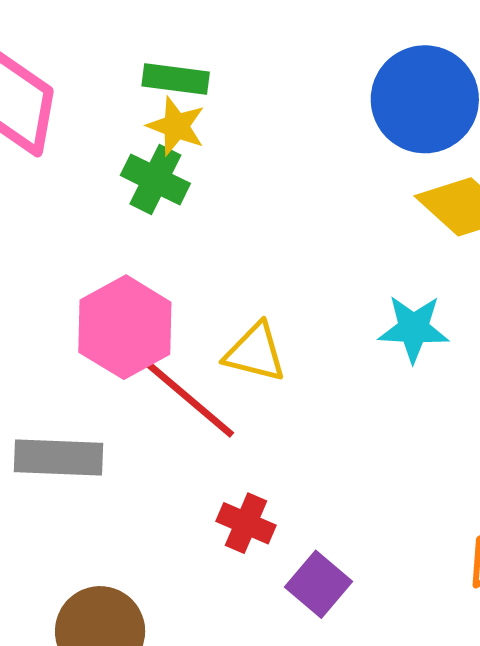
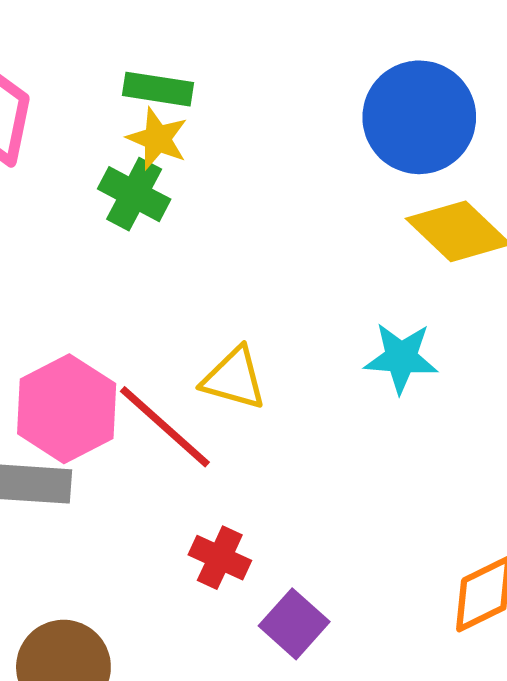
pink hexagon: (125, 327) -> (67, 409), moved

